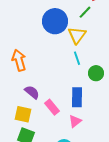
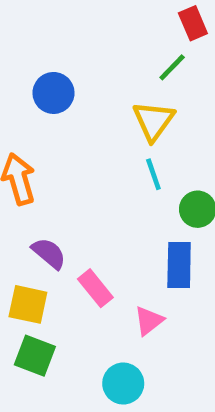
blue circle: (55, 21) -> (54, 93), moved, size x0.7
blue rectangle: (77, 97) -> (179, 265), moved

